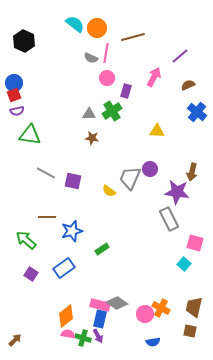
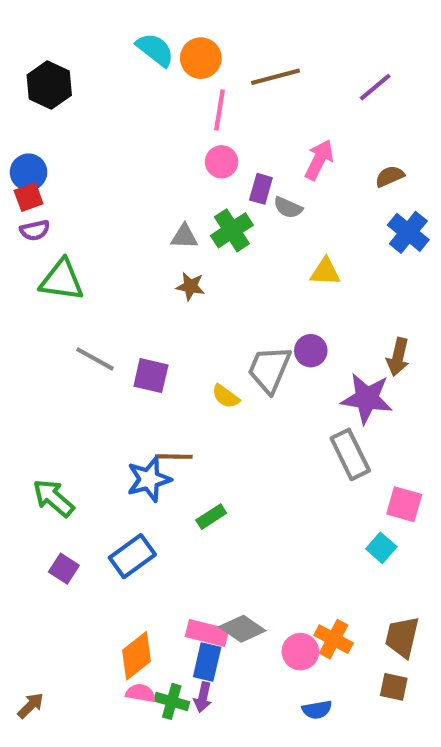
purple line: (180, 56) -> (375, 87), moved
gray semicircle: (91, 58) -> (288, 207), moved
brown line: (47, 217) -> (174, 457), moved
purple arrow: (98, 336) -> (203, 697), turned 40

